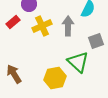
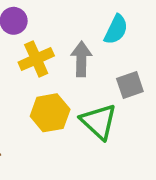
yellow hexagon: (55, 78) -> (50, 113), moved

